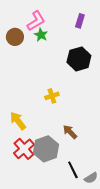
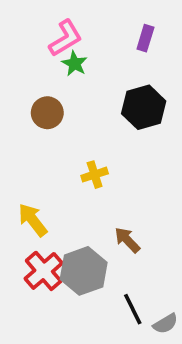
brown circle: (15, 37) -> (47, 113), moved

